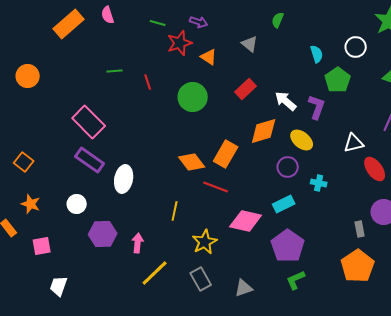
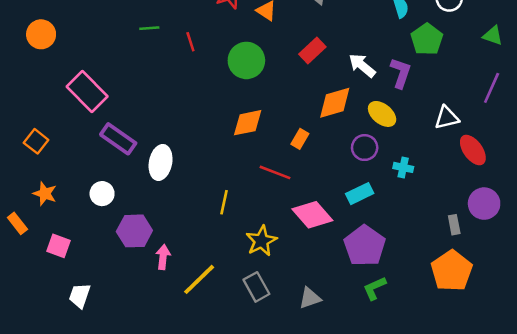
pink rectangle: (89, 122) -> (87, 92), moved
orange rectangle: (226, 154) -> (300, 139), moved, size x0.6
orange diamond: (192, 162) -> (248, 123), moved, turned -64
pink diamond: (246, 221) -> (312, 215), turned 36
pink arrow: (138, 243) -> (163, 257), moved
pink square: (42, 246) -> (58, 246), turned 30

